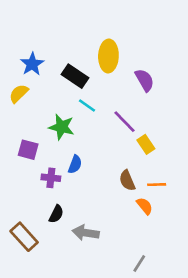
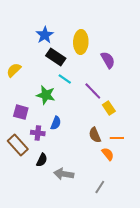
blue star: (32, 64) -> (45, 35), moved
brown rectangle: (24, 237) -> (18, 145), moved
gray line: (139, 264) -> (100, 187), moved

